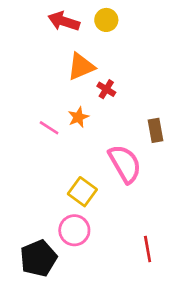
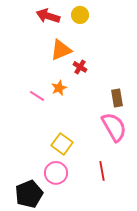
pink semicircle: (125, 164) -> (114, 127), moved
red line: (148, 249) -> (102, 171), moved

